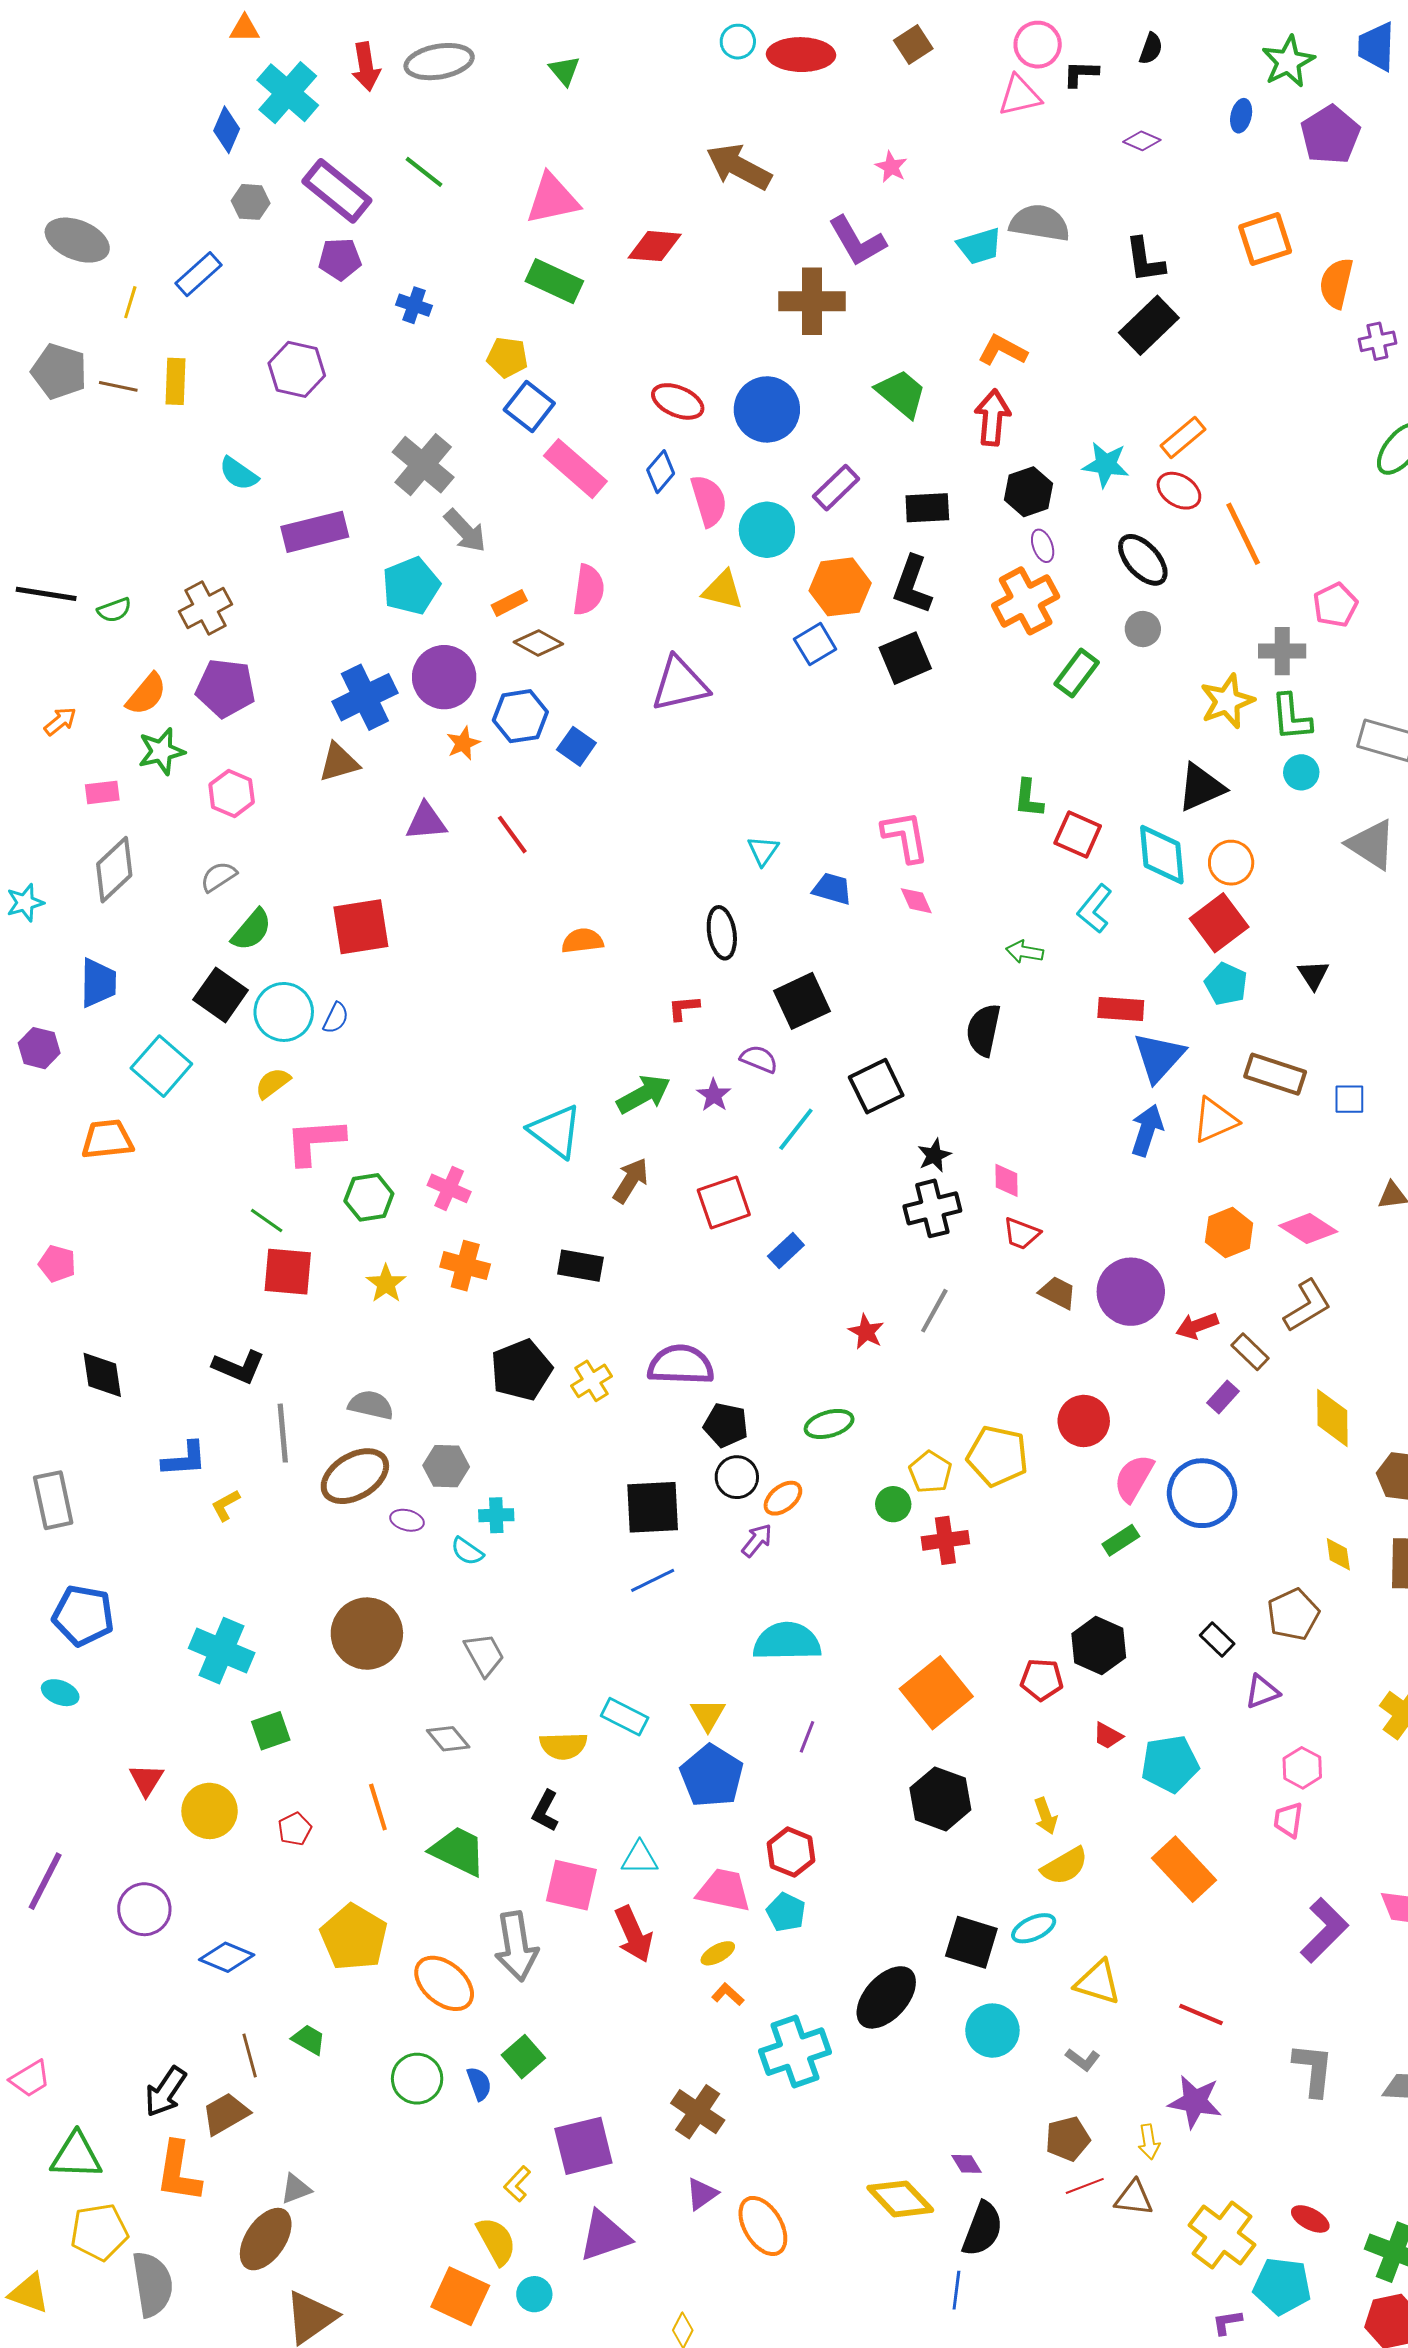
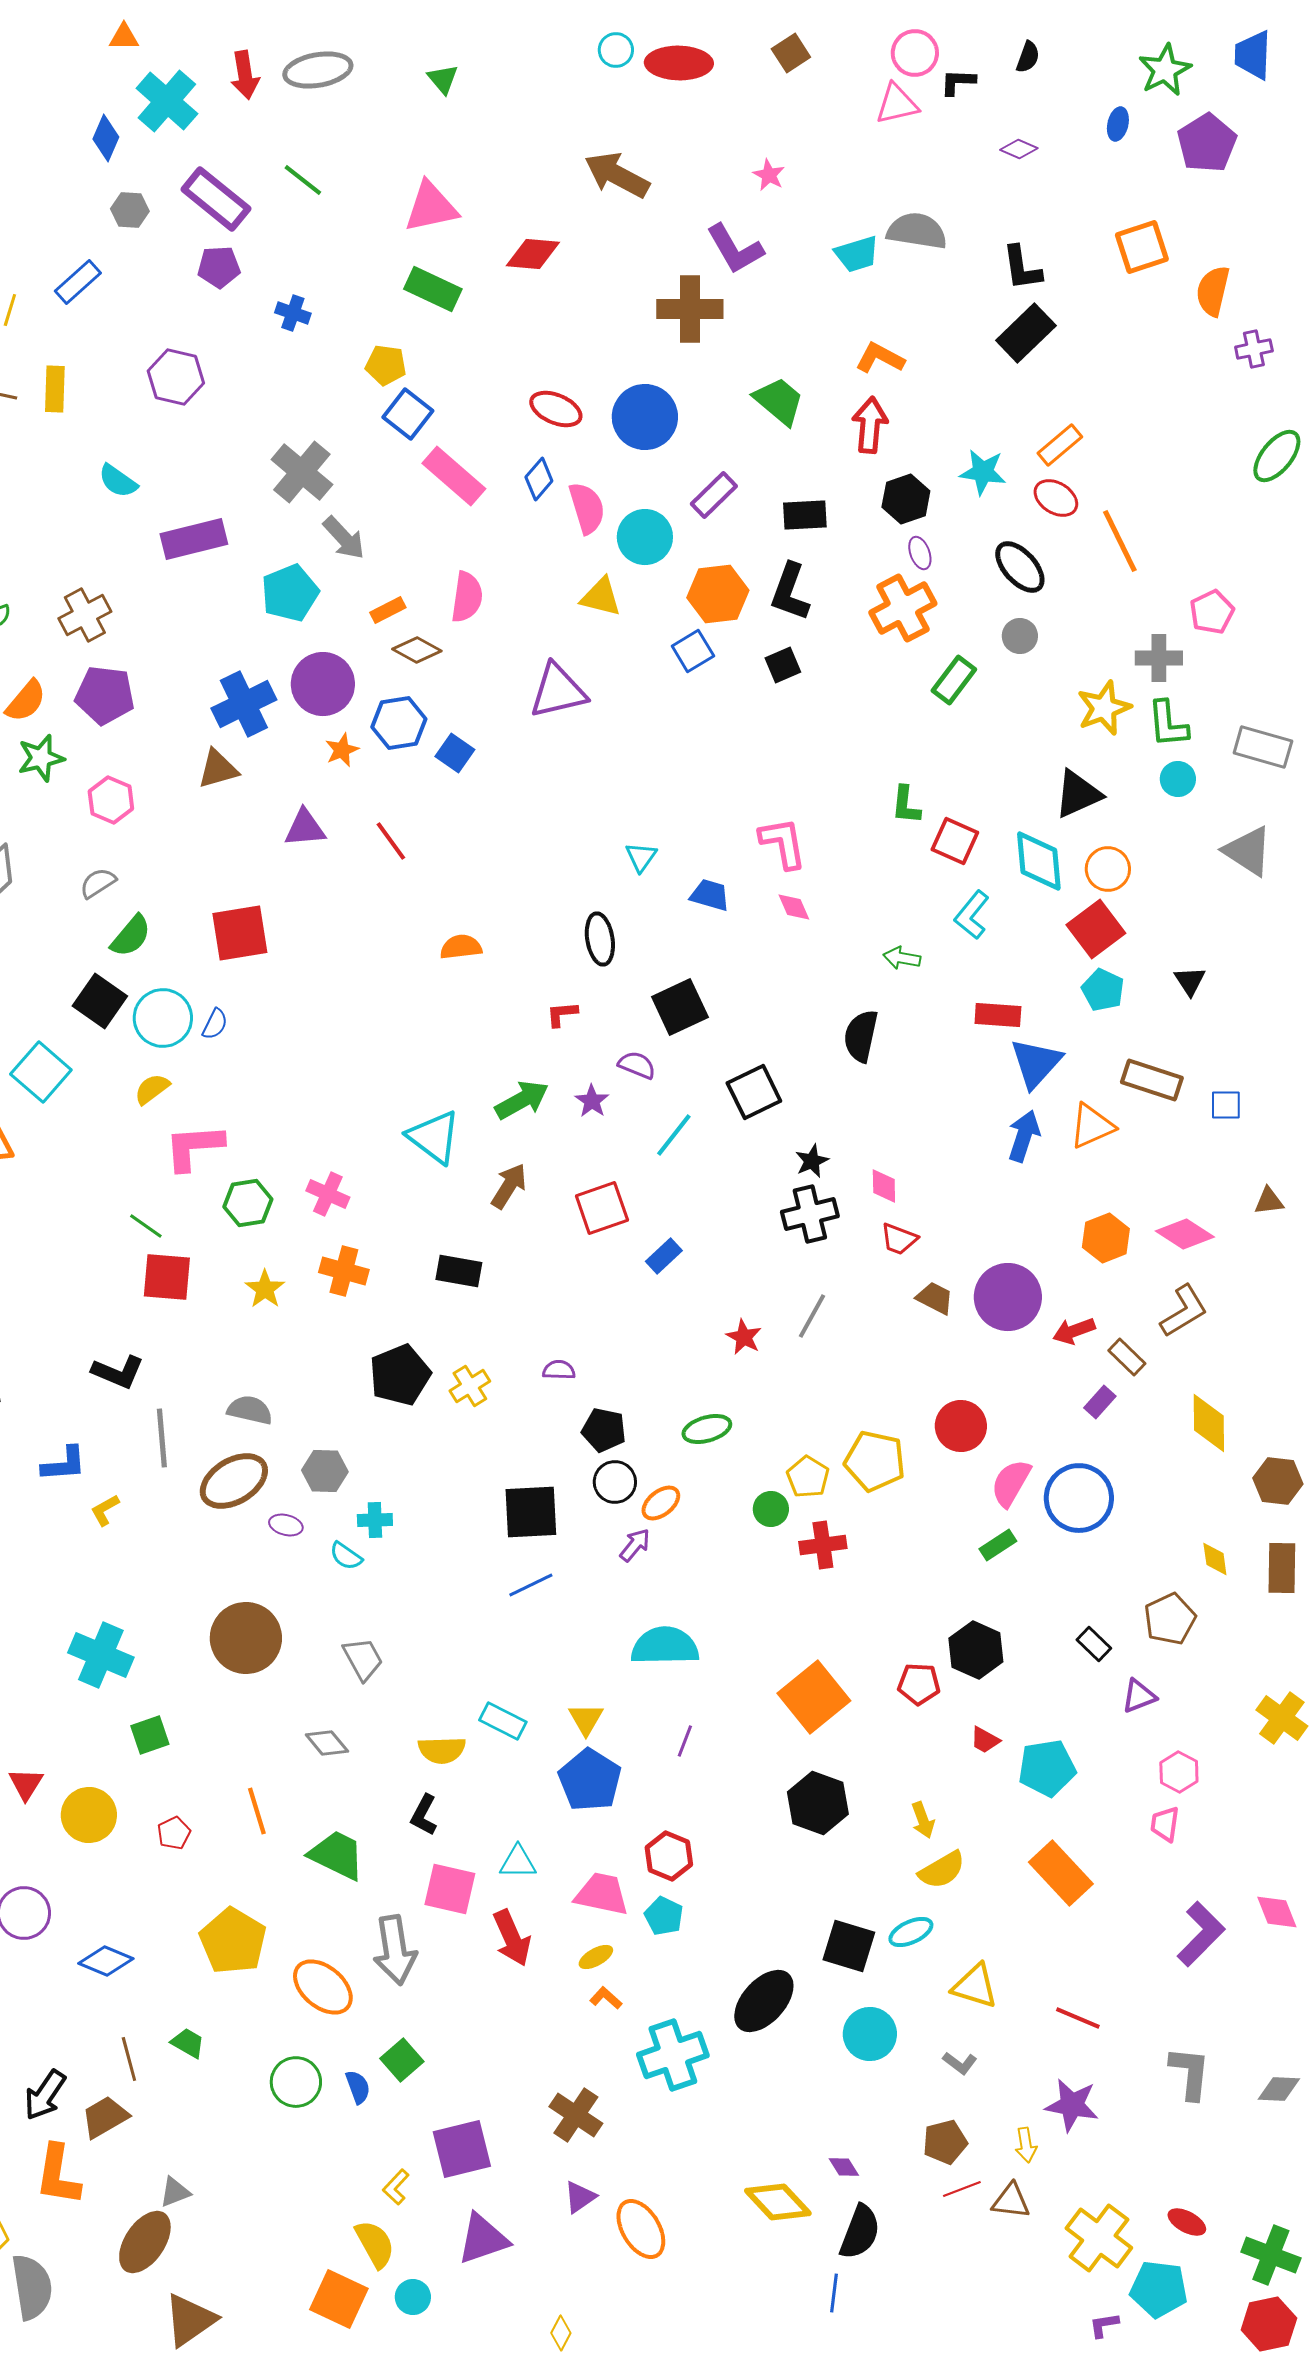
black square: (905, 658) -> (783, 665), size x0.7
purple semicircle: (681, 1365) -> (559, 1370), size x0.5

